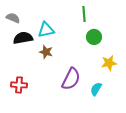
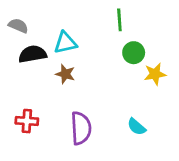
yellow star: (109, 63) -> (155, 74), moved
purple semicircle: (71, 79) -> (81, 128), moved, turned -30
cyan semicircle: (96, 89) -> (136, 127), turned -80

